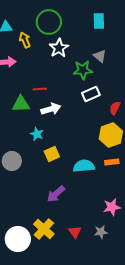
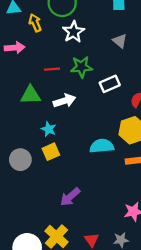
green star: (83, 70) -> (81, 67), moved
red line: (40, 89) -> (52, 69), moved
yellow square: (52, 154) -> (51, 152), moved
cyan semicircle: (84, 166) -> (102, 146), moved

